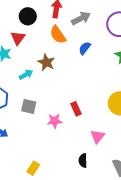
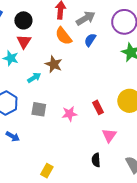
black circle: (28, 16) -> (23, 20), moved
blue semicircle: (85, 48) -> (90, 40), moved
red rectangle: (76, 109) -> (98, 107), moved
pink star: (55, 121) -> (70, 114), moved

